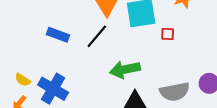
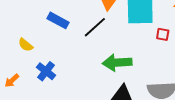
yellow semicircle: (23, 80) -> (26, 45), moved
blue cross: (53, 89) -> (46, 71), size x0.7

